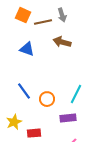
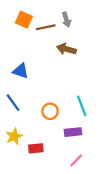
blue triangle: (27, 49) -> (21, 71), moved
blue line: (24, 91) -> (13, 103), moved
cyan line: (76, 94) -> (82, 106), turned -48

